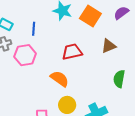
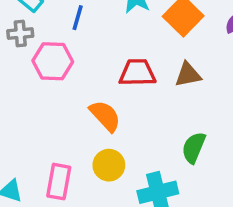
brown triangle: (109, 46) -> (188, 75), moved
green semicircle: (119, 79) -> (194, 148), moved

